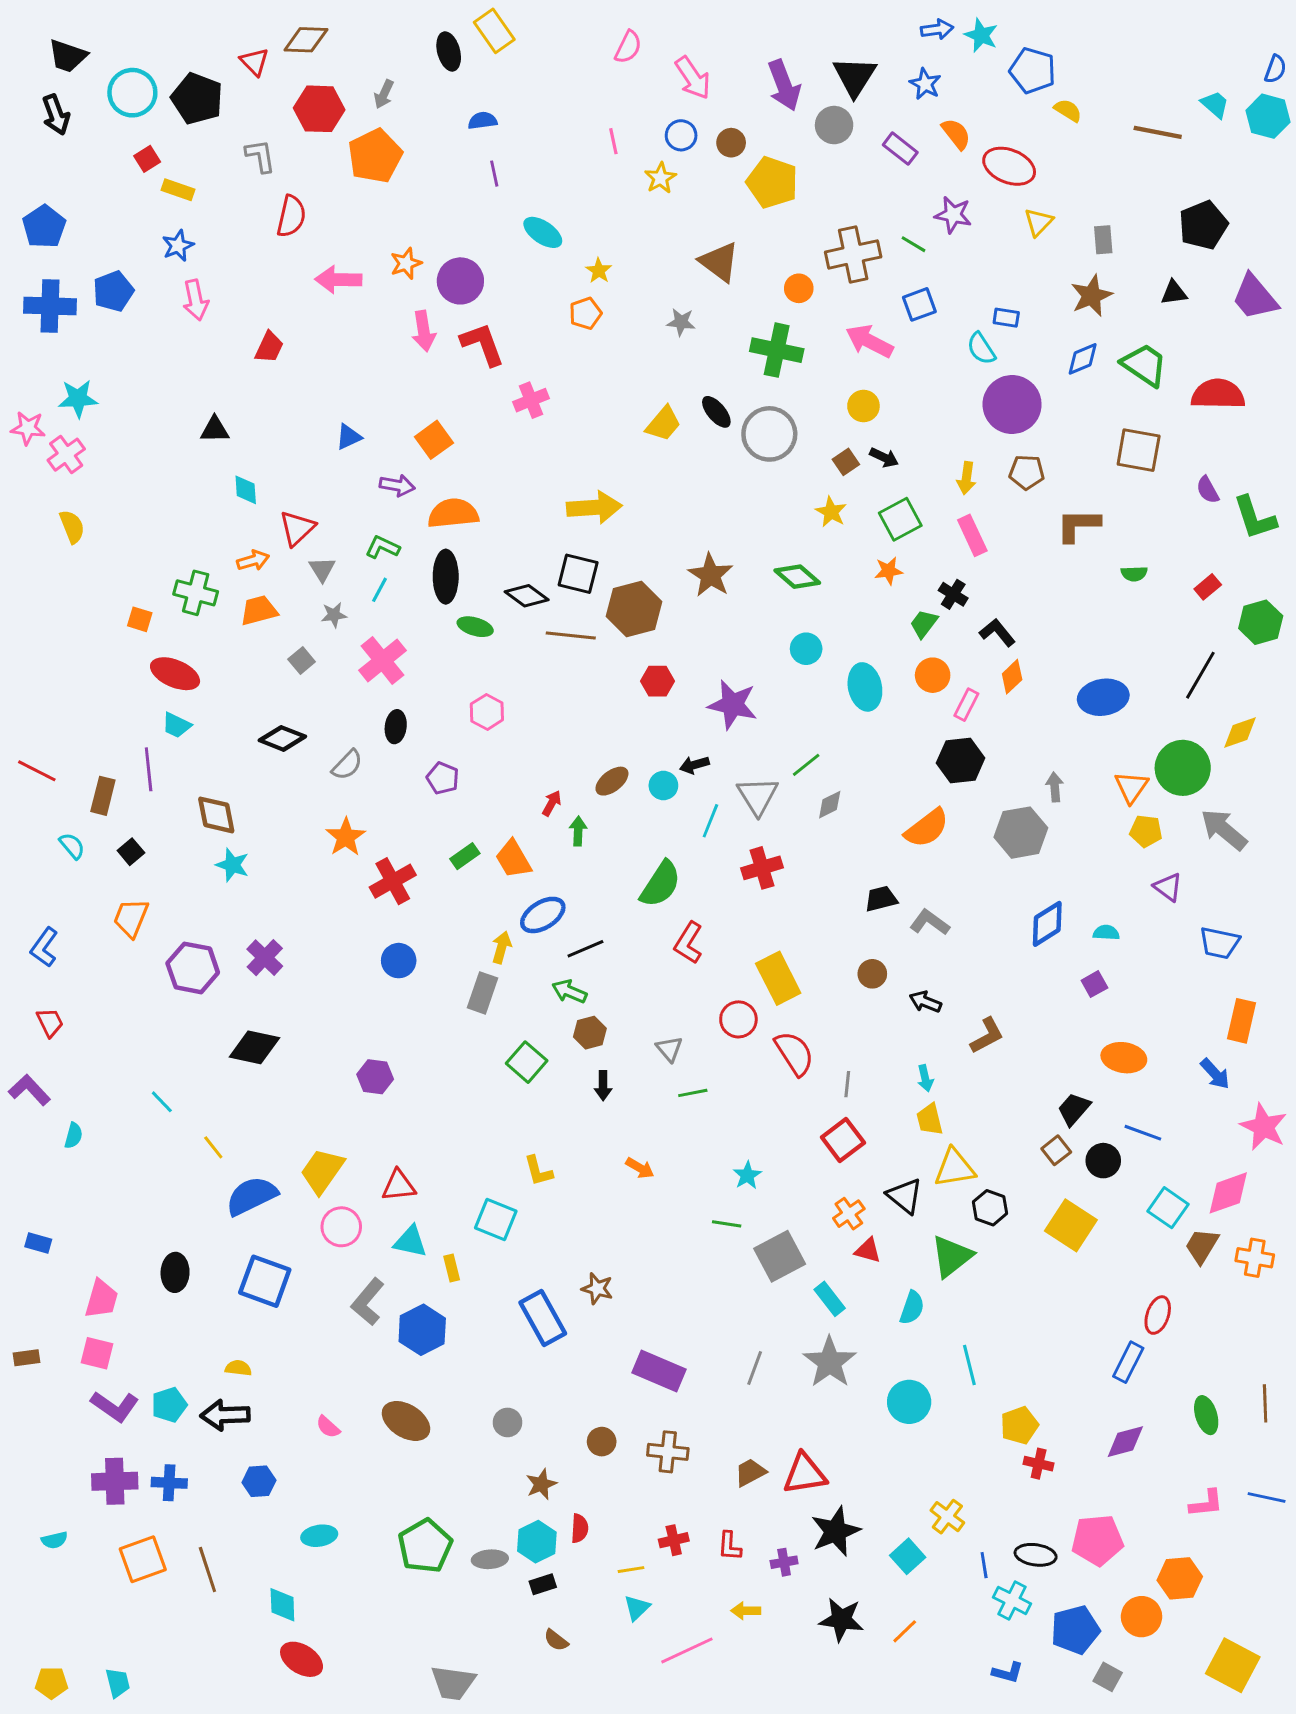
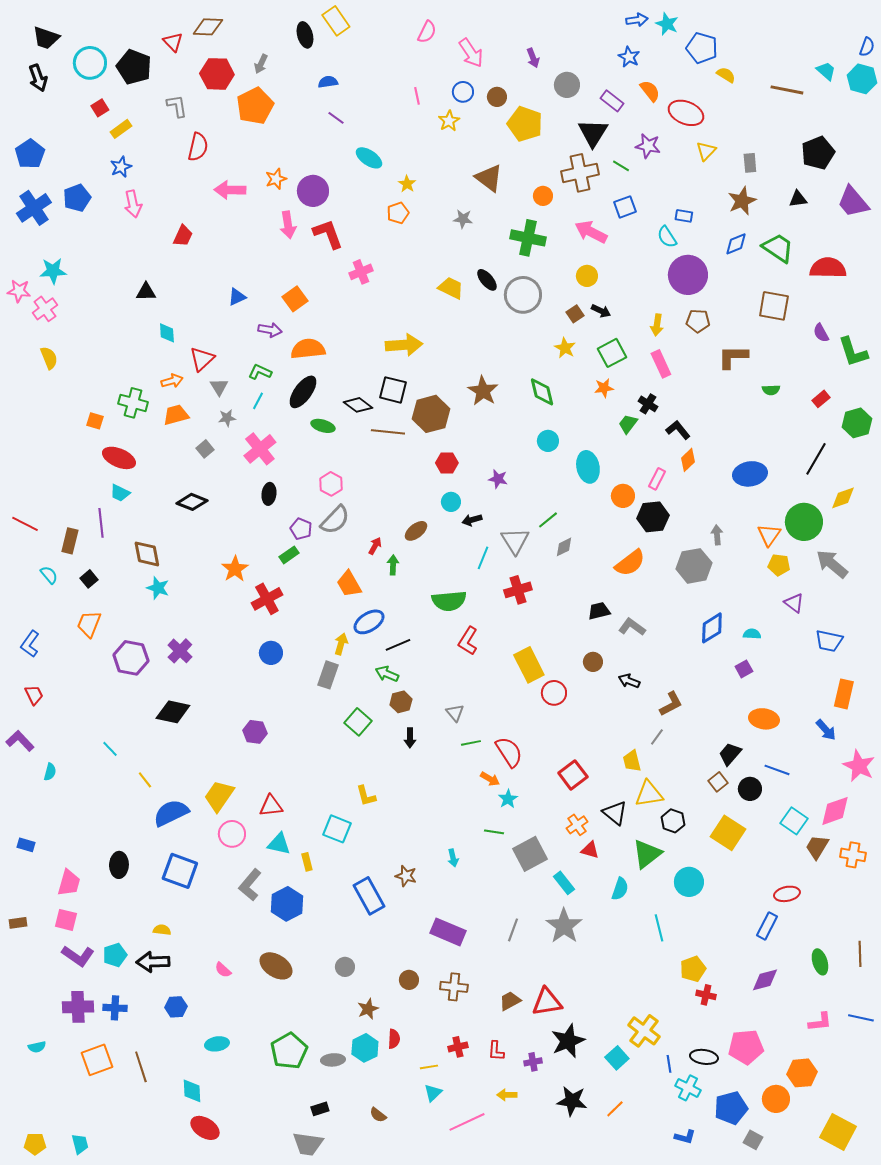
black triangle: (855, 76) -> (593, 133), moved
purple arrow: (784, 85) -> (533, 58), size x0.6
purple line: (494, 174) -> (336, 118), turned -42
yellow rectangle: (178, 190) -> (121, 129), turned -55
blue cross: (50, 306) -> (34, 208), turned -36
yellow trapezoid: (663, 424) -> (451, 288), turned -104
black ellipse: (446, 577) -> (303, 392), turned 36
green diamond: (797, 577) -> (542, 392), turned 36
orange circle: (933, 675) -> (623, 496), moved
purple star: (733, 705) -> (498, 479), size x0.6
gray semicircle: (347, 765) -> (335, 520), moved, size x1.4
cyan circle: (663, 786) -> (451, 502), moved
green rectangle: (465, 856) -> (289, 555), moved
green semicircle: (660, 884) -> (449, 601), turned 52
red circle: (738, 1019) -> (554, 693), moved
red semicircle: (794, 1053) -> (509, 752), moved
cyan arrow: (925, 1078) -> (453, 858), moved
gray line: (847, 1084) -> (657, 737), moved, turned 30
orange arrow: (640, 1168) -> (490, 779), moved
red ellipse: (1158, 1315) -> (787, 894), turned 60
cyan circle: (909, 1402) -> (689, 882), moved
yellow cross: (947, 1517) -> (644, 1031), size x1.4
black rectangle: (543, 1584) -> (320, 1109), moved

